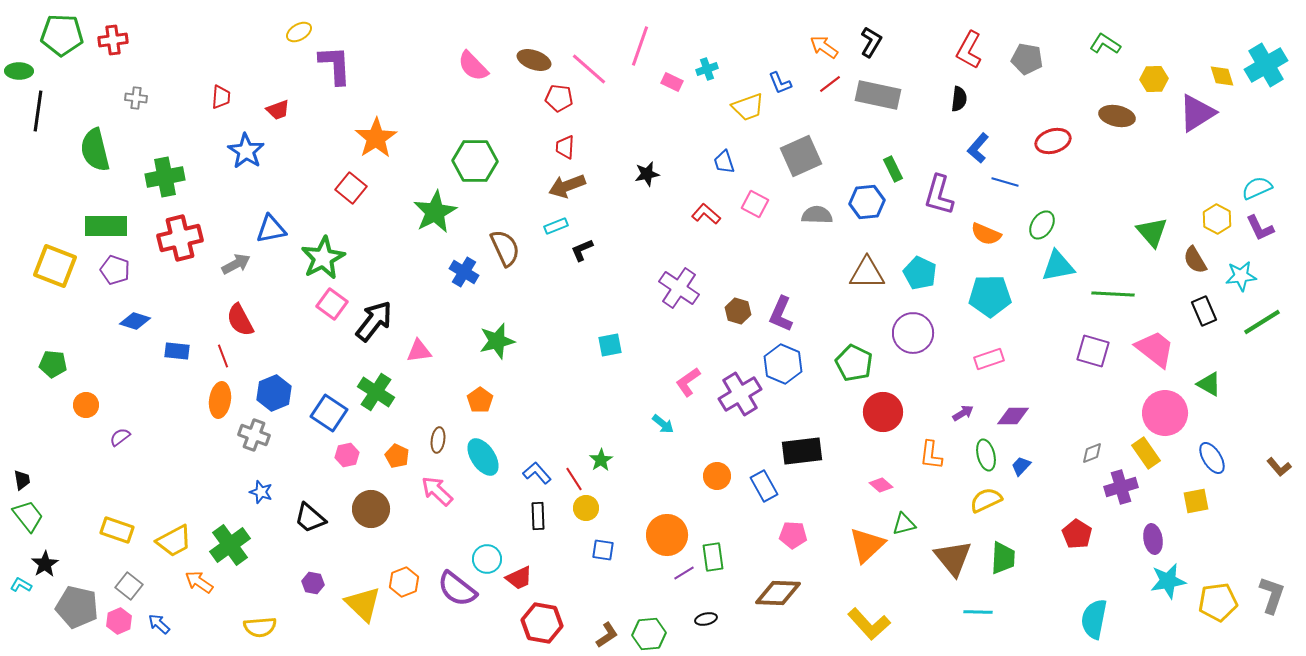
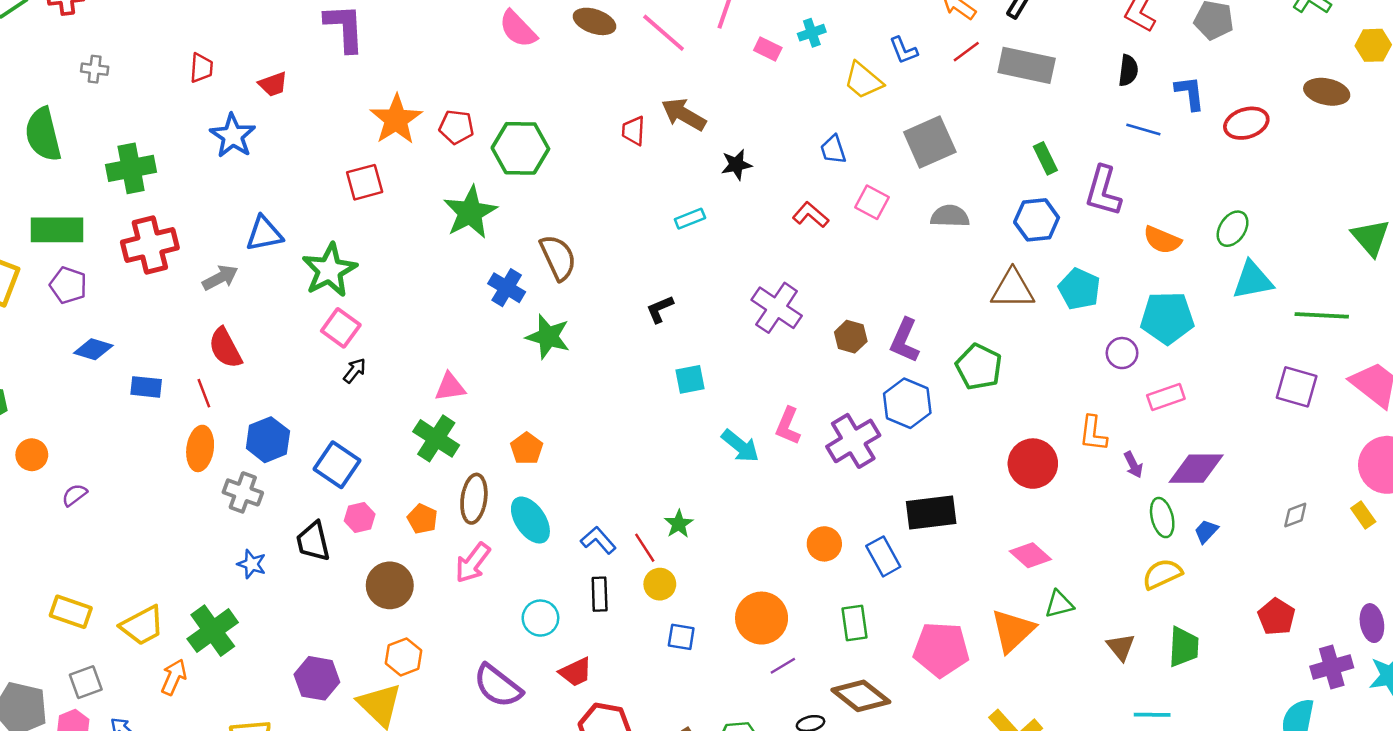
red pentagon: (559, 98) -> (456, 127), moved
yellow trapezoid: (748, 107) -> (863, 80), turned 60
blue L-shape: (978, 148) -> (1190, 93), moved, turned 132
blue line: (1005, 182) -> (1143, 129), moved
brown arrow: (567, 186) -> (684, 114), moved, turned 51
red square: (351, 188) -> (365, 182), turned 36
blue hexagon: (867, 202) -> (1037, 220), moved
cyan rectangle: (556, 226) -> (690, 219), moved
black L-shape: (582, 250) -> (660, 309), moved
black arrow: (374, 321) -> (355, 371), moved, size x0.5
purple circle: (913, 333) -> (1122, 353), moved, size x0.6
green star: (497, 341) -> (548, 337), moved, turned 30
green pentagon: (854, 363) -> (979, 367), moved
pink L-shape: (688, 382) -> (788, 426), turned -32
green cross: (376, 392) -> (436, 438), moved
purple arrow: (963, 413) -> (1133, 465), turned 95
purple diamond: (1013, 416) -> (1196, 469), size x1.4
cyan arrow: (663, 424) -> (740, 446), moved, size x1.4
brown ellipse: (438, 440) -> (474, 499), size x1.5
yellow rectangle: (1146, 453) -> (1363, 515), size x0.7
orange L-shape: (931, 455) -> (1093, 433), moved
pink diamond: (881, 485) -> (1030, 555), size x1.4
purple cross: (1121, 487) -> (1332, 667), moved
pink arrow: (437, 491) -> (473, 563), turned -96
black trapezoid: (310, 518) -> (313, 541), moved, turned 36
pink pentagon: (793, 535) -> (941, 649), moved, size x1.6
green rectangle: (713, 557) -> (854, 623), moved
brown triangle: (953, 558) -> (1121, 647), size x0.6
cyan circle: (487, 559) -> (540, 618), moved
orange arrow: (199, 582) -> (174, 677), turned 80
orange hexagon: (404, 582) -> (404, 657), moved
purple hexagon: (313, 583) -> (317, 678), size x1.6
gray square: (129, 586) -> (86, 682), turned 32
brown diamond: (778, 593) -> (861, 696), moved, turned 36

